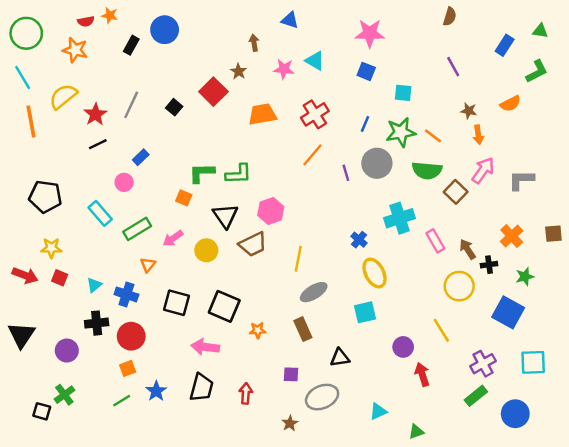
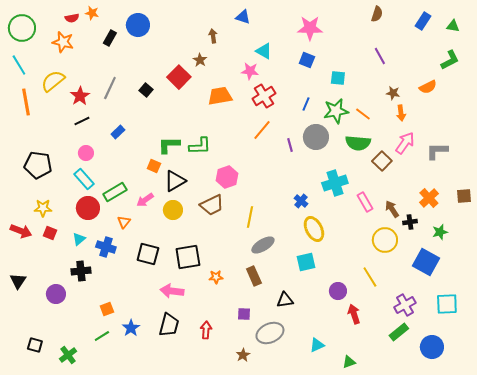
blue rectangle: (505, 45) -> (423, 21), moved
pink star: (284, 69) -> (250, 71), moved
pink circle: (124, 182) -> (86, 153), moved
black triangle: (225, 216) -> (175, 181), moved, turned 35
black square: (224, 306) -> (188, 257), turned -32
black triangle: (21, 335) -> (18, 281), size x0.7
red circle: (131, 336) -> (88, 208), moved
green cross: (64, 395) -> (68, 355), moved

